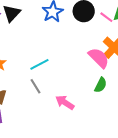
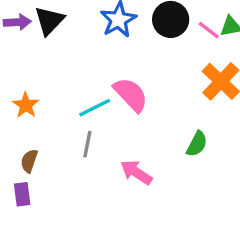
pink semicircle: (99, 58) -> (131, 95), moved
gray line: (35, 86) -> (87, 144), turned 42

